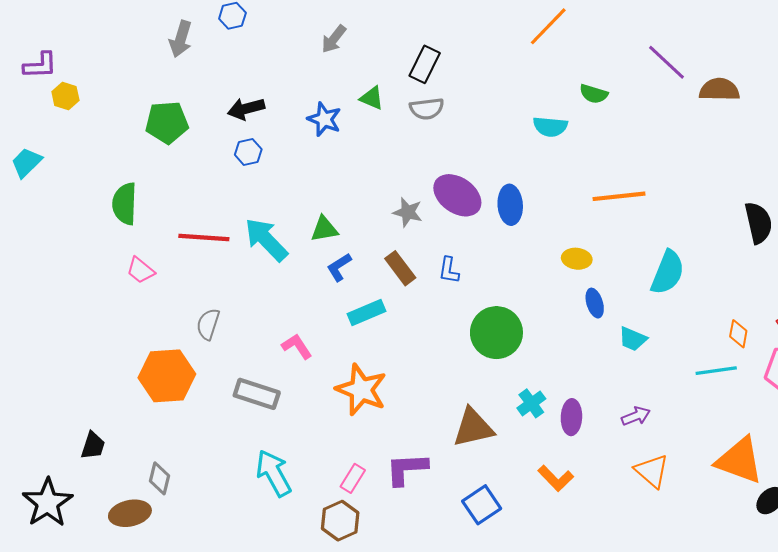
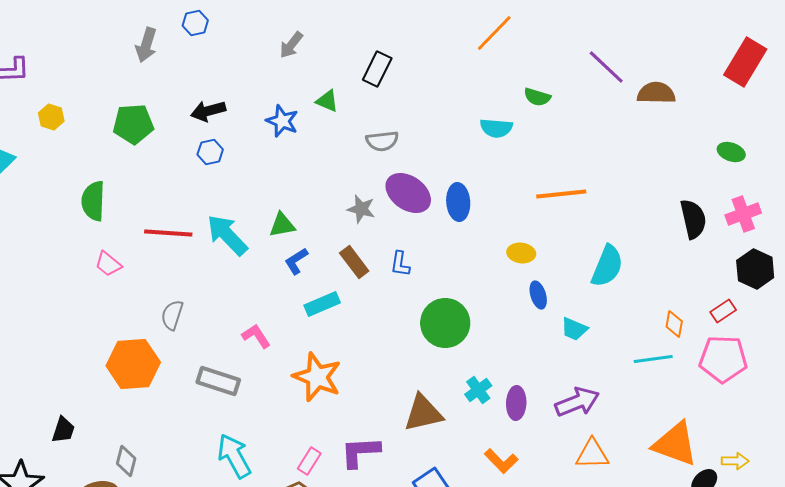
yellow hexagon: (65, 96) -> (51, 117), moved
gray semicircle: (427, 109) -> (382, 141), moved
purple arrow: (636, 416) -> (577, 402), size x1.6
orange triangle: (652, 471) -> (592, 454), turned -42

